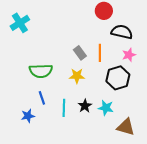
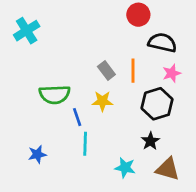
blue line: (42, 98) -> (77, 117), moved
black star: (85, 106) -> (150, 141), moved
cyan star: (106, 108) -> (125, 168), moved

